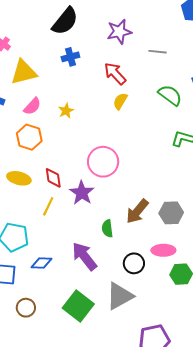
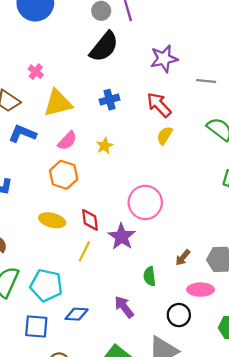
blue cross: (70, 57) -> (110, 100), moved
brown arrow: (137, 211) -> (183, 258), size x0.6
pink ellipse: (163, 250) -> (200, 290), moved
purple arrow: (84, 256) -> (124, 307), size x0.7

